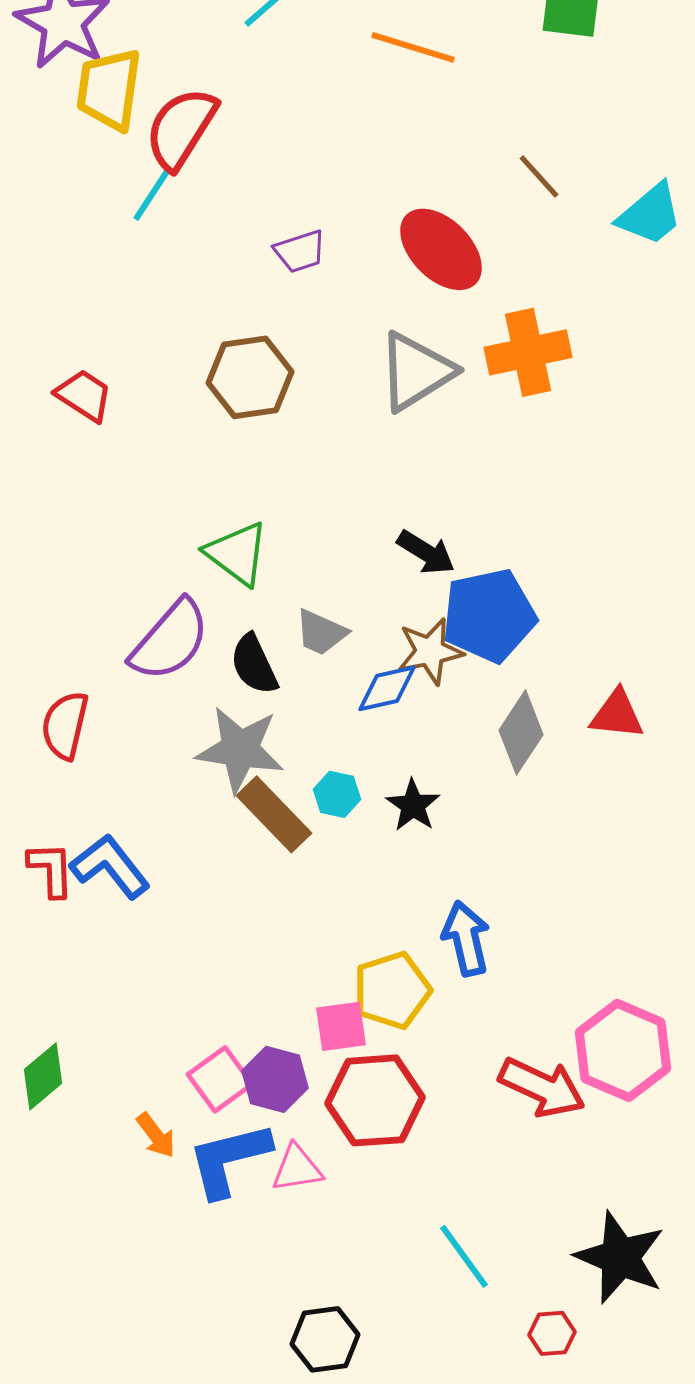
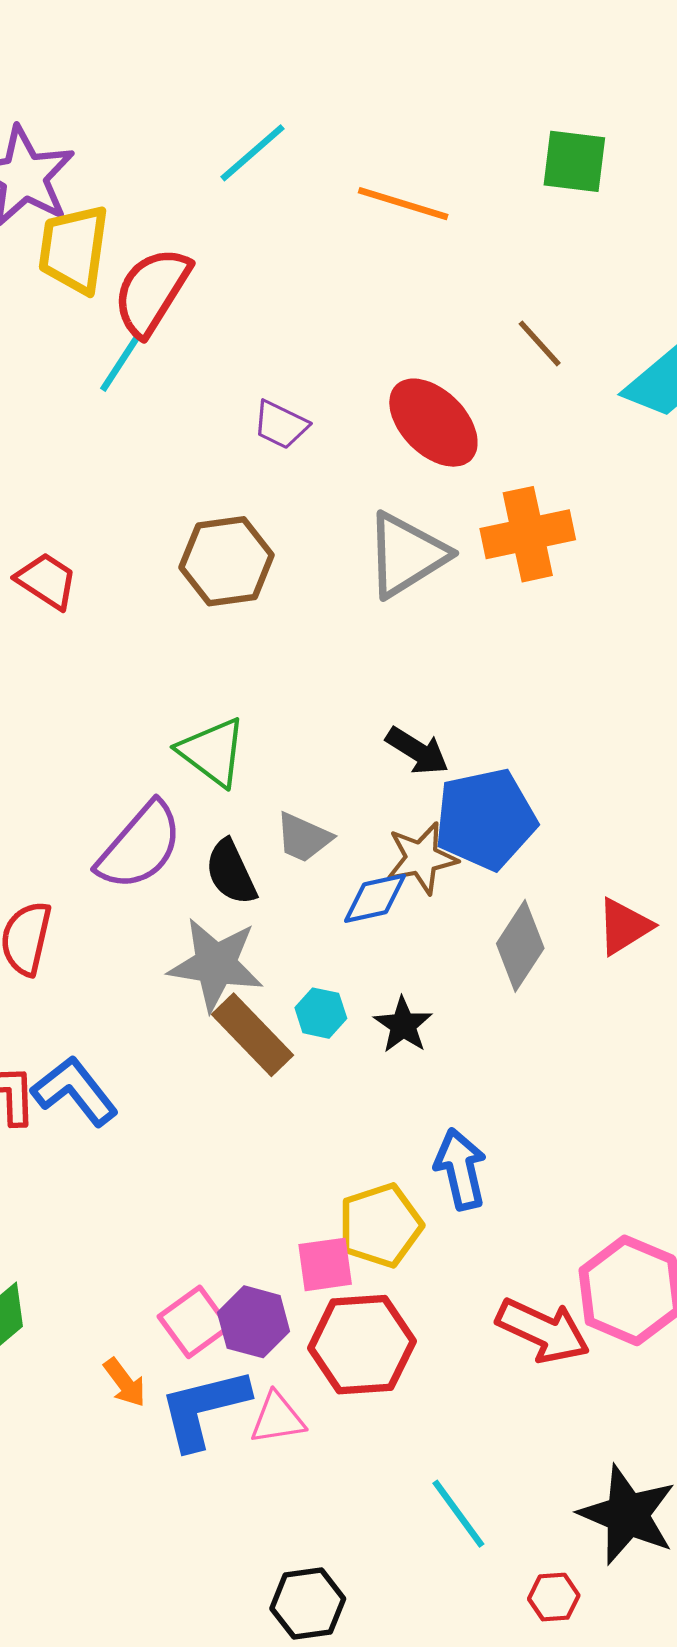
purple trapezoid: (300, 251) -> (281, 425), turned 44
red triangle: (617, 714) -> (624, 926), turned -38

